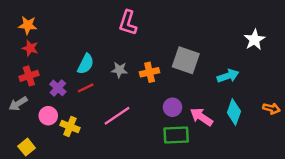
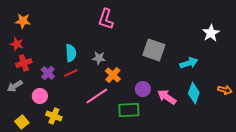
red star: (30, 48) -> (17, 44), moved
cyan semicircle: (86, 64) -> (71, 53), turned -30
orange cross: (150, 72) -> (113, 75), moved, turned -35
yellow cross: (70, 127) -> (54, 116), moved
green rectangle: (176, 135) -> (129, 110), moved

